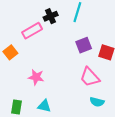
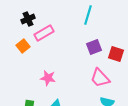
black cross: (51, 16) -> (28, 19), moved
orange square: (10, 52) -> (23, 46), moved

